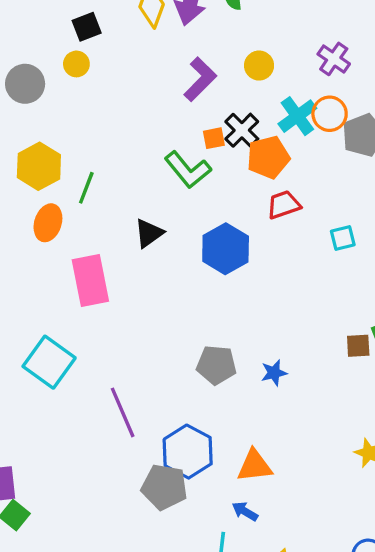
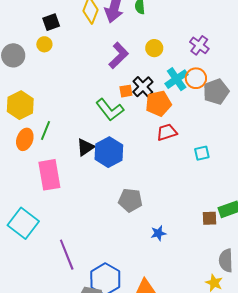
green line: (86, 188) -> (45, 131), moved
blue hexagon: (226, 249) -> (109, 152), moved
gray pentagon: (216, 365) -> (130, 200), moved

